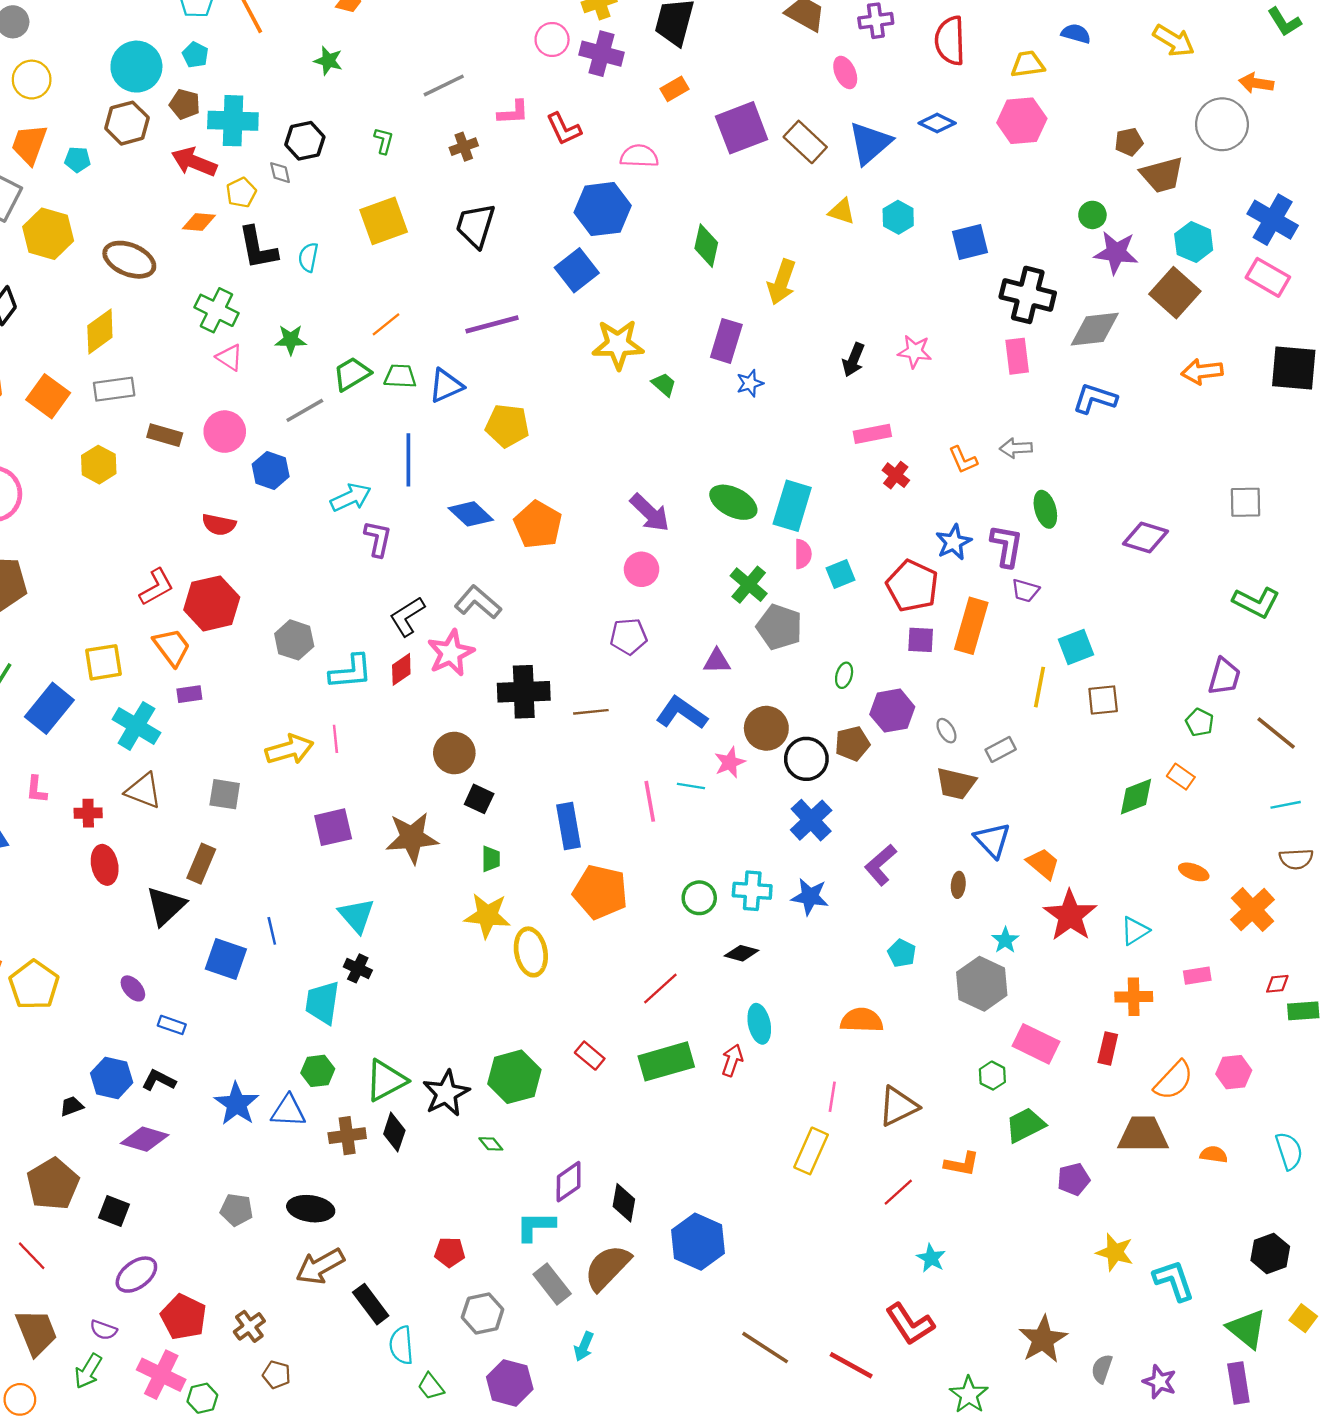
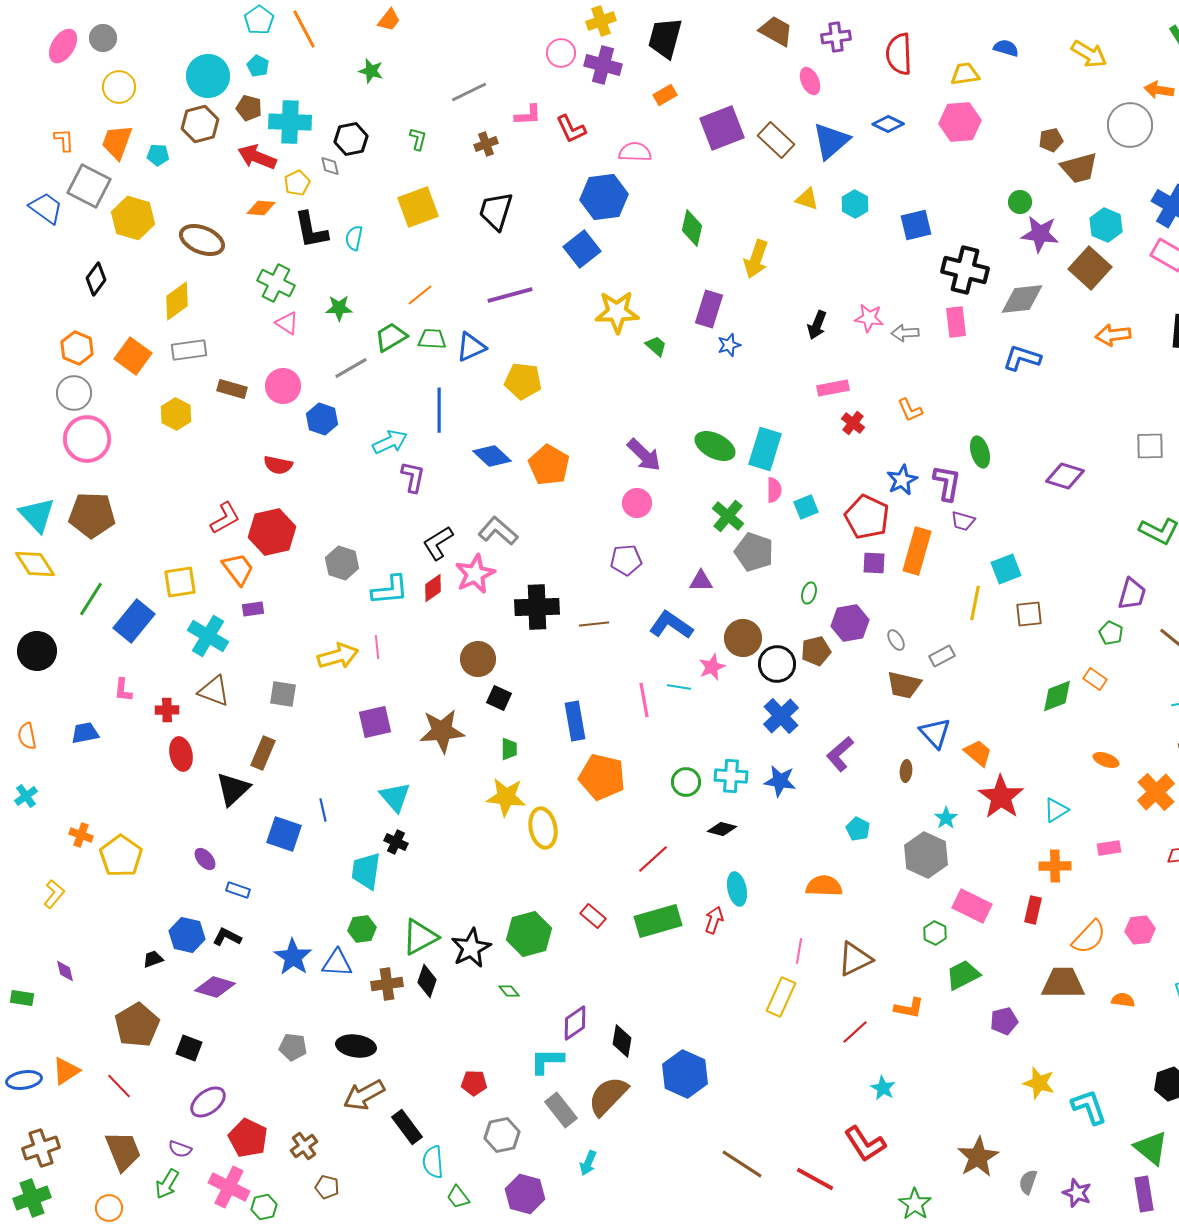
gray arrow: (1016, 448) -> (905, 333), moved

